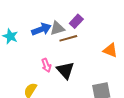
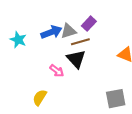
pink arrow: (46, 65) -> (57, 71), turned -32
black triangle: (65, 70) -> (76, 59), moved

